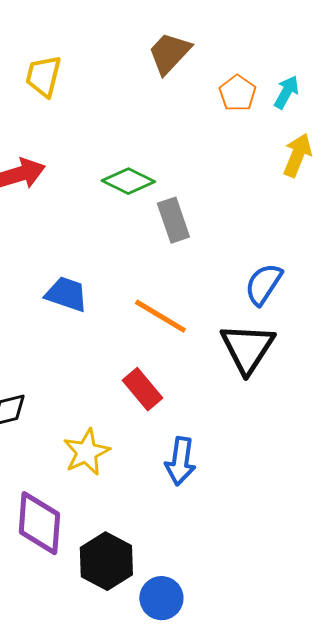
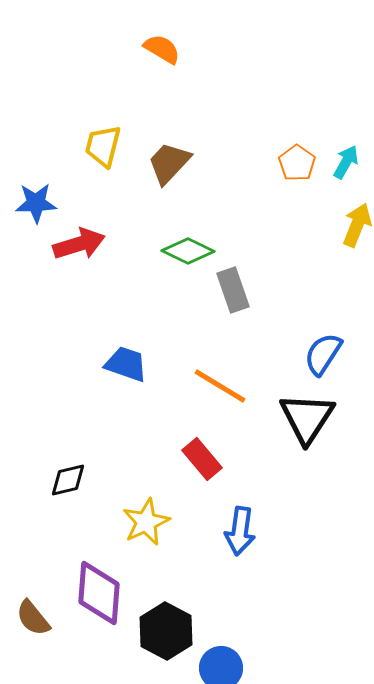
brown trapezoid: (169, 53) -> (169, 163), moved

